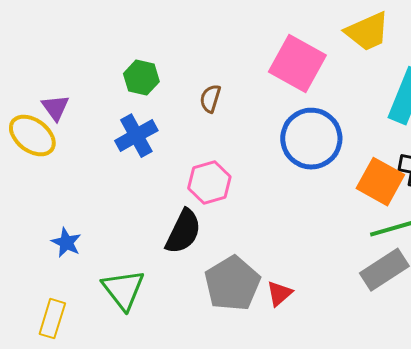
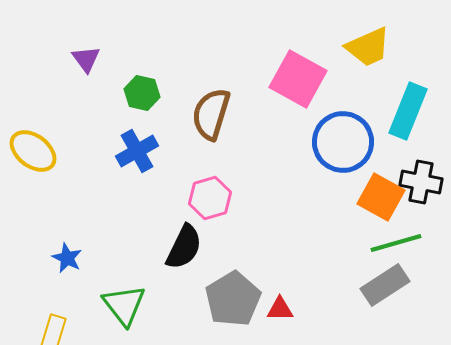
brown semicircle: (210, 99) -> (211, 114), size x1.8
purple triangle: (55, 108) -> (86, 59), moved
blue circle: (311, 139) -> (343, 142), moved
red triangle: (279, 294) -> (280, 309), turned 40

